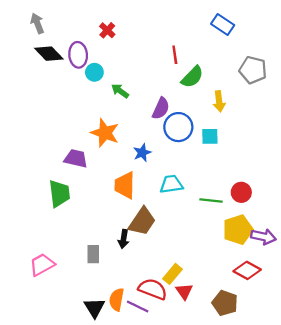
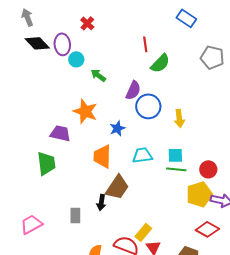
yellow arrow: (219, 101) -> (179, 118), moved
cyan square: (210, 136) -> (175, 155), moved
red circle: (241, 192) -> (208, 169), moved

